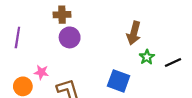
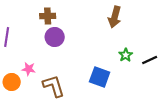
brown arrow: (134, 33) -> (115, 17), moved

